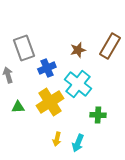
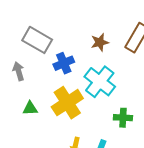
gray rectangle: (24, 48) -> (37, 40), turned -40

